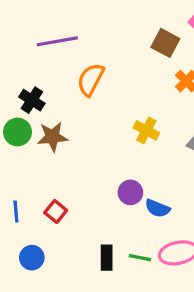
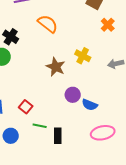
orange semicircle: (91, 80) -> (48, 24), turned 100
brown star: (52, 137) -> (56, 67), moved, turned 30
green line: (140, 258) -> (40, 126), moved

